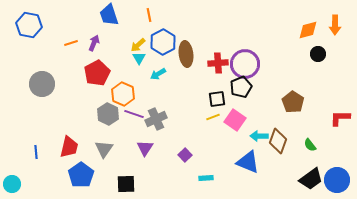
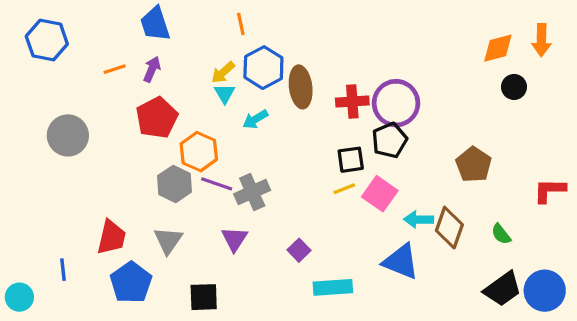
blue trapezoid: (109, 15) -> (155, 24), moved
blue line: (36, 152) -> (63, 270), moved
cyan rectangle: (206, 178) -> (333, 287), size x1.6

